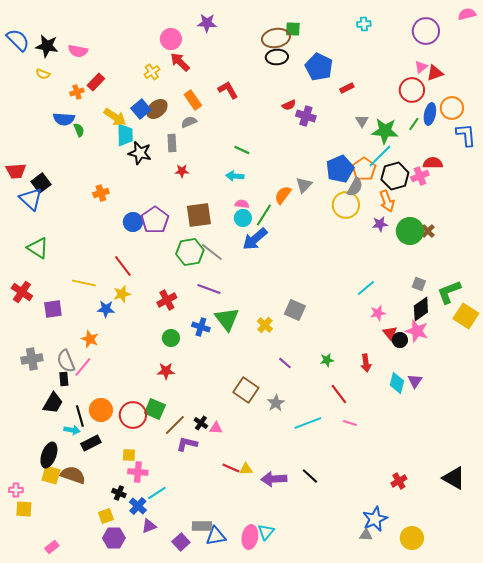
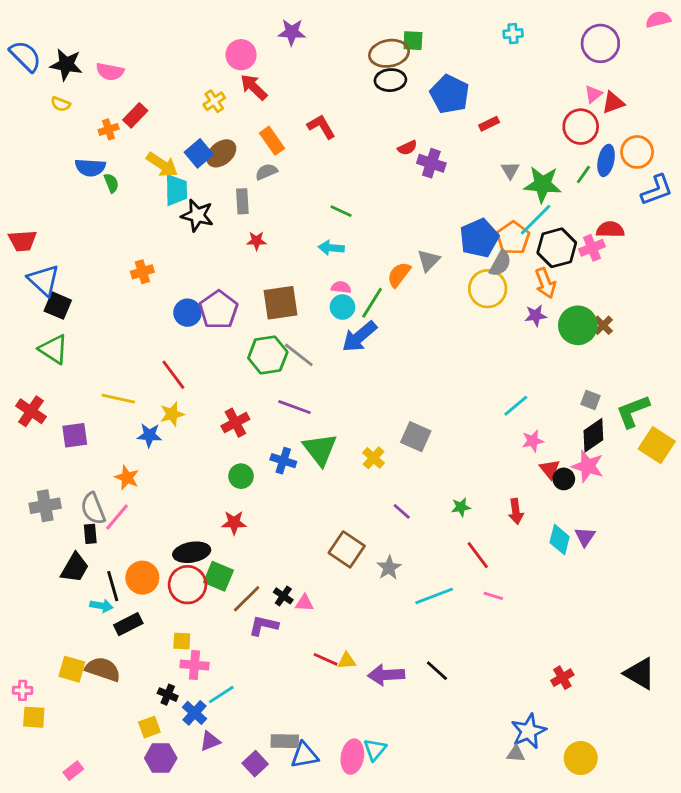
blue L-shape: (466, 135) -> (657, 190), turned 75
black square: (41, 183) -> (58, 306), moved, turned -30
black ellipse: (49, 455) -> (192, 552), moved, turned 60

